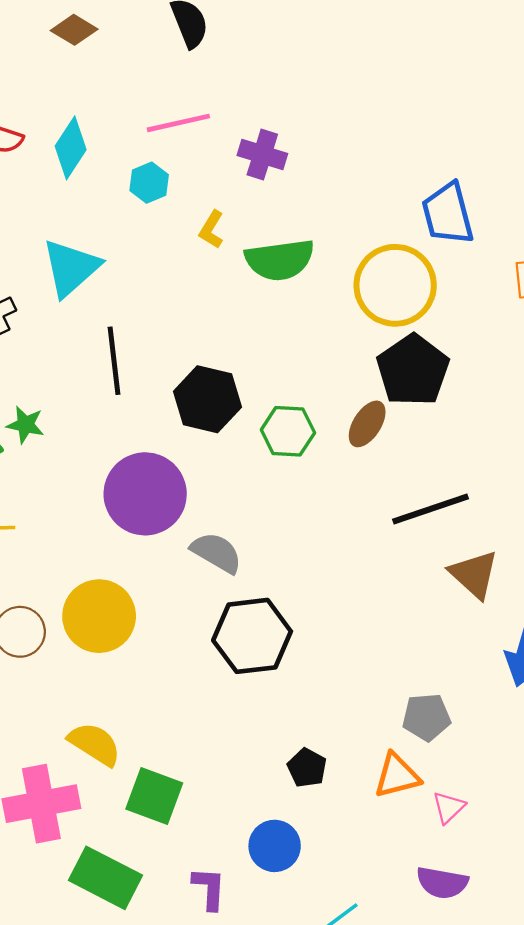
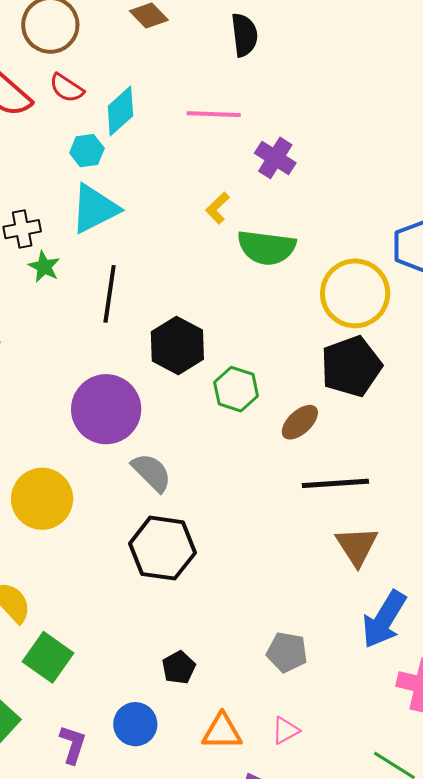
cyan hexagon: (149, 183) -> (87, 151), moved
brown ellipse: (367, 424) -> (300, 422), moved
green star: (25, 425) -> (44, 267), moved
orange triangle: (397, 776) -> (222, 732), moved

